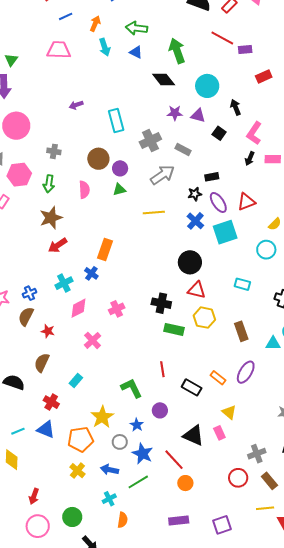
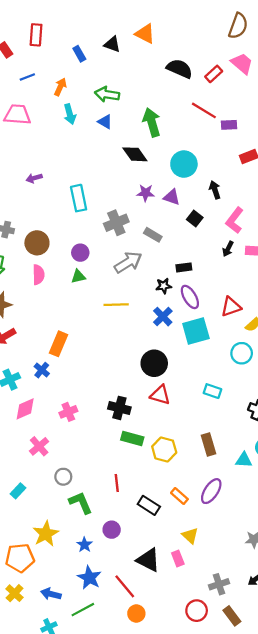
brown circle: (98, 159) -> (37, 243), moved
red triangle: (246, 202) -> (231, 307), moved
yellow hexagon: (204, 318) -> (164, 450), moved
gray circle: (120, 442) -> (63, 477), moved

